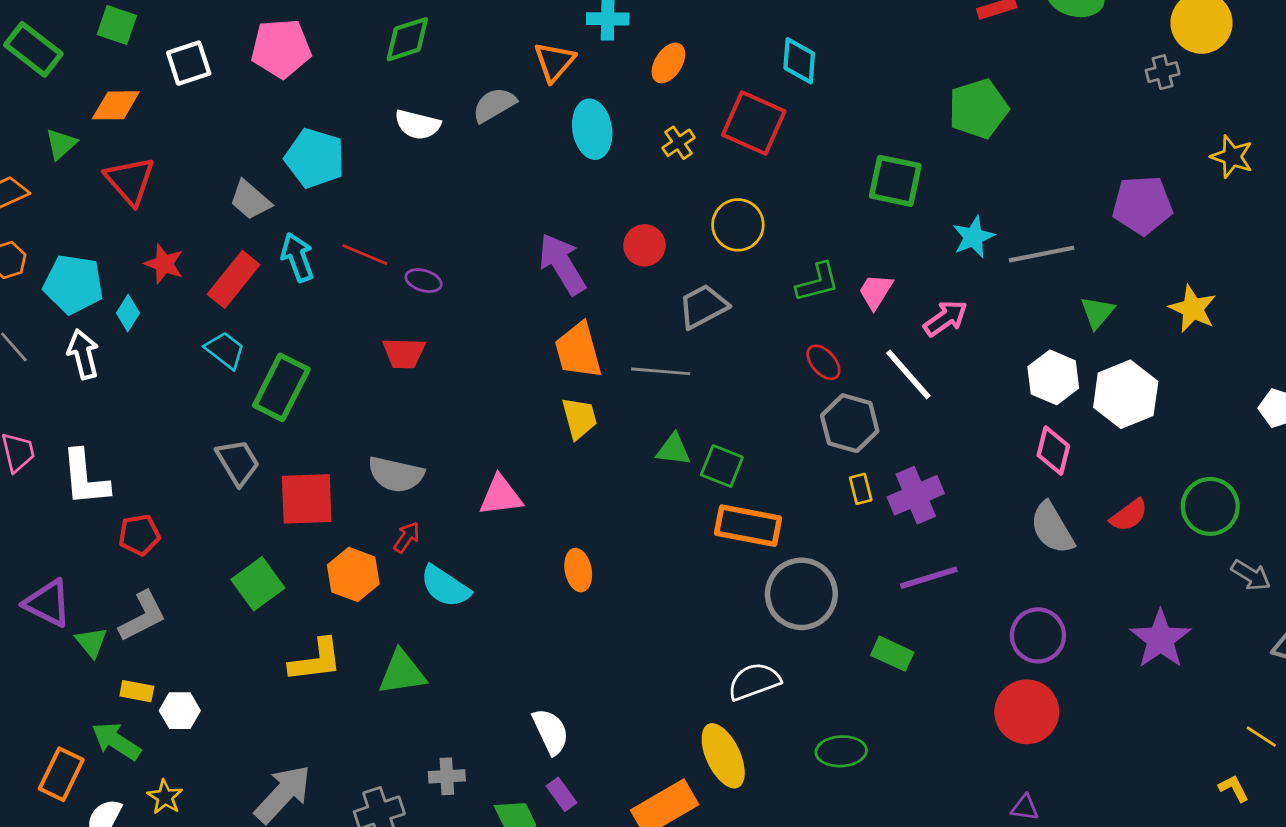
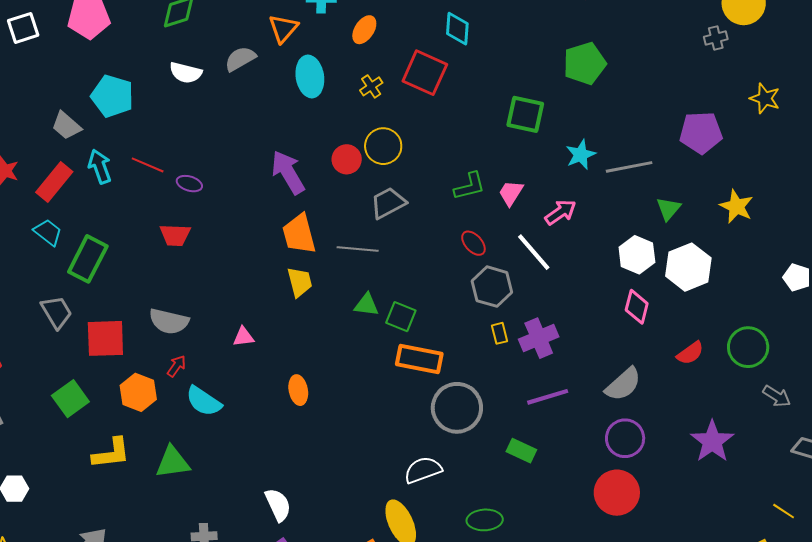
yellow circle: (738, 225) -> (383, 146), moved
pink triangle: (501, 496) -> (243, 337), size x0.7
gray semicircle: (1052, 528) -> (623, 384), moved, turned -102

